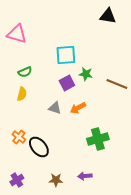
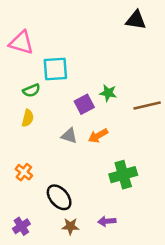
cyan square: (66, 55) -> (55, 69), moved
brown line: (117, 84) -> (147, 106), turned -35
black ellipse: (39, 147) -> (59, 197), moved

